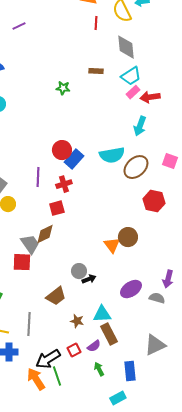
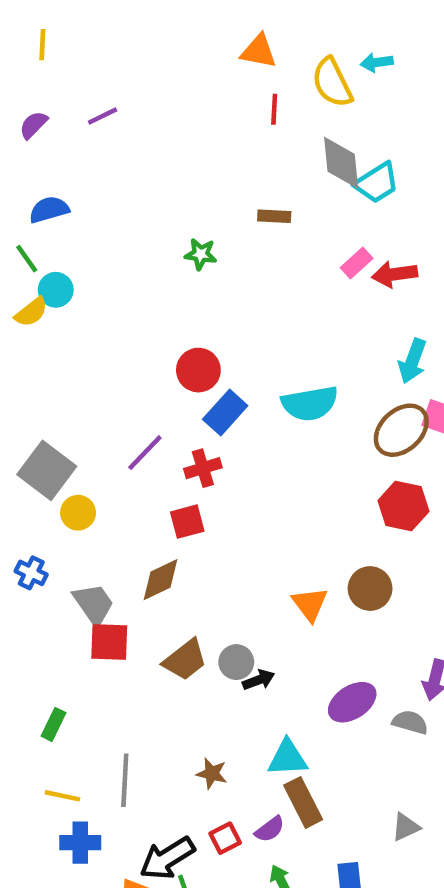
cyan trapezoid: (131, 76) -> (377, 183), moved
cyan arrow: (140, 126) -> (412, 361), moved
red circle: (62, 150) -> (198, 370), moved
brown ellipse: (136, 167) -> (401, 430), moved
purple line: (38, 177) -> (145, 453), turned 42
brown circle: (128, 237) -> (370, 588), moved
gray trapezoid: (30, 244) -> (94, 604), moved
brown trapezoid: (56, 296) -> (185, 660), moved
brown star: (77, 321) -> (212, 774), moved
gray triangle: (155, 345) -> (406, 827), size x0.6

